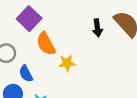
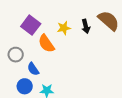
yellow star: (67, 63) -> (64, 28), moved

